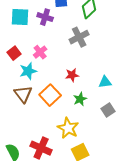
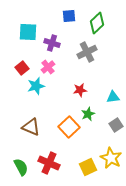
purple cross: (45, 17) -> (52, 43), moved
brown triangle: (23, 94) -> (31, 127), moved, turned -30
orange square: (50, 95) -> (69, 127), moved
yellow star: (68, 128) -> (111, 158), moved

